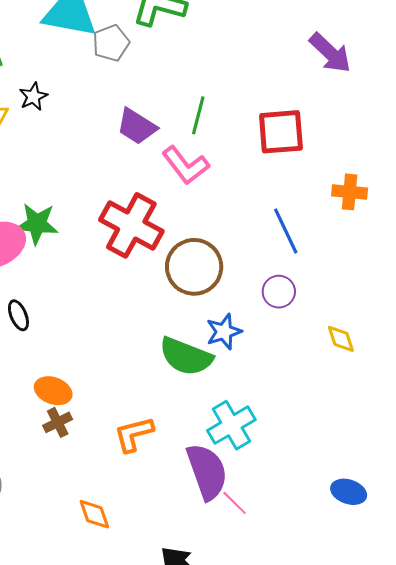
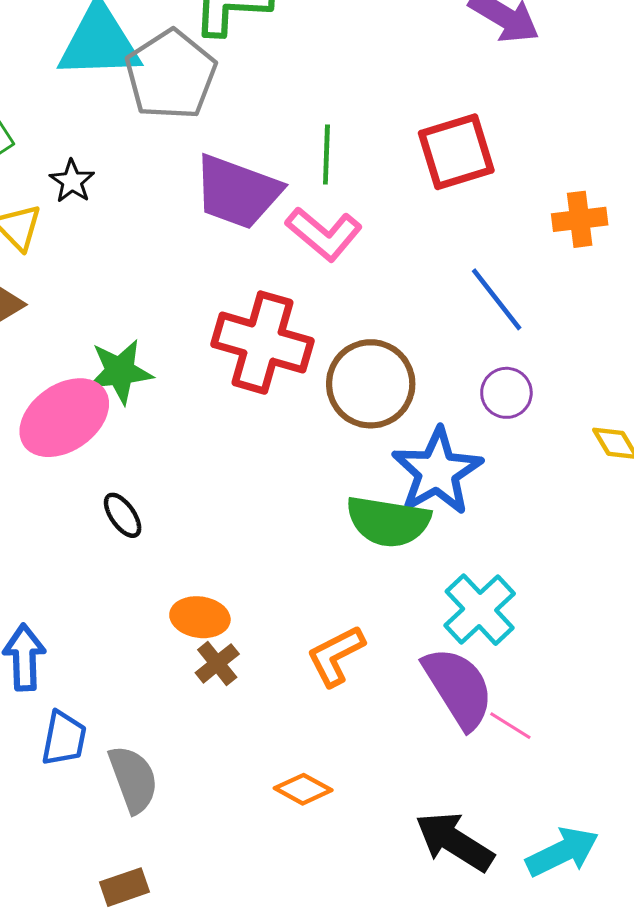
gray pentagon: (111, 43) -> (171, 75), size x1.6
purple trapezoid: (137, 126) -> (237, 192), size x1.4
blue star: (224, 332) -> (437, 471), size x1.6
orange diamond: (94, 514) -> (303, 789), turned -30

